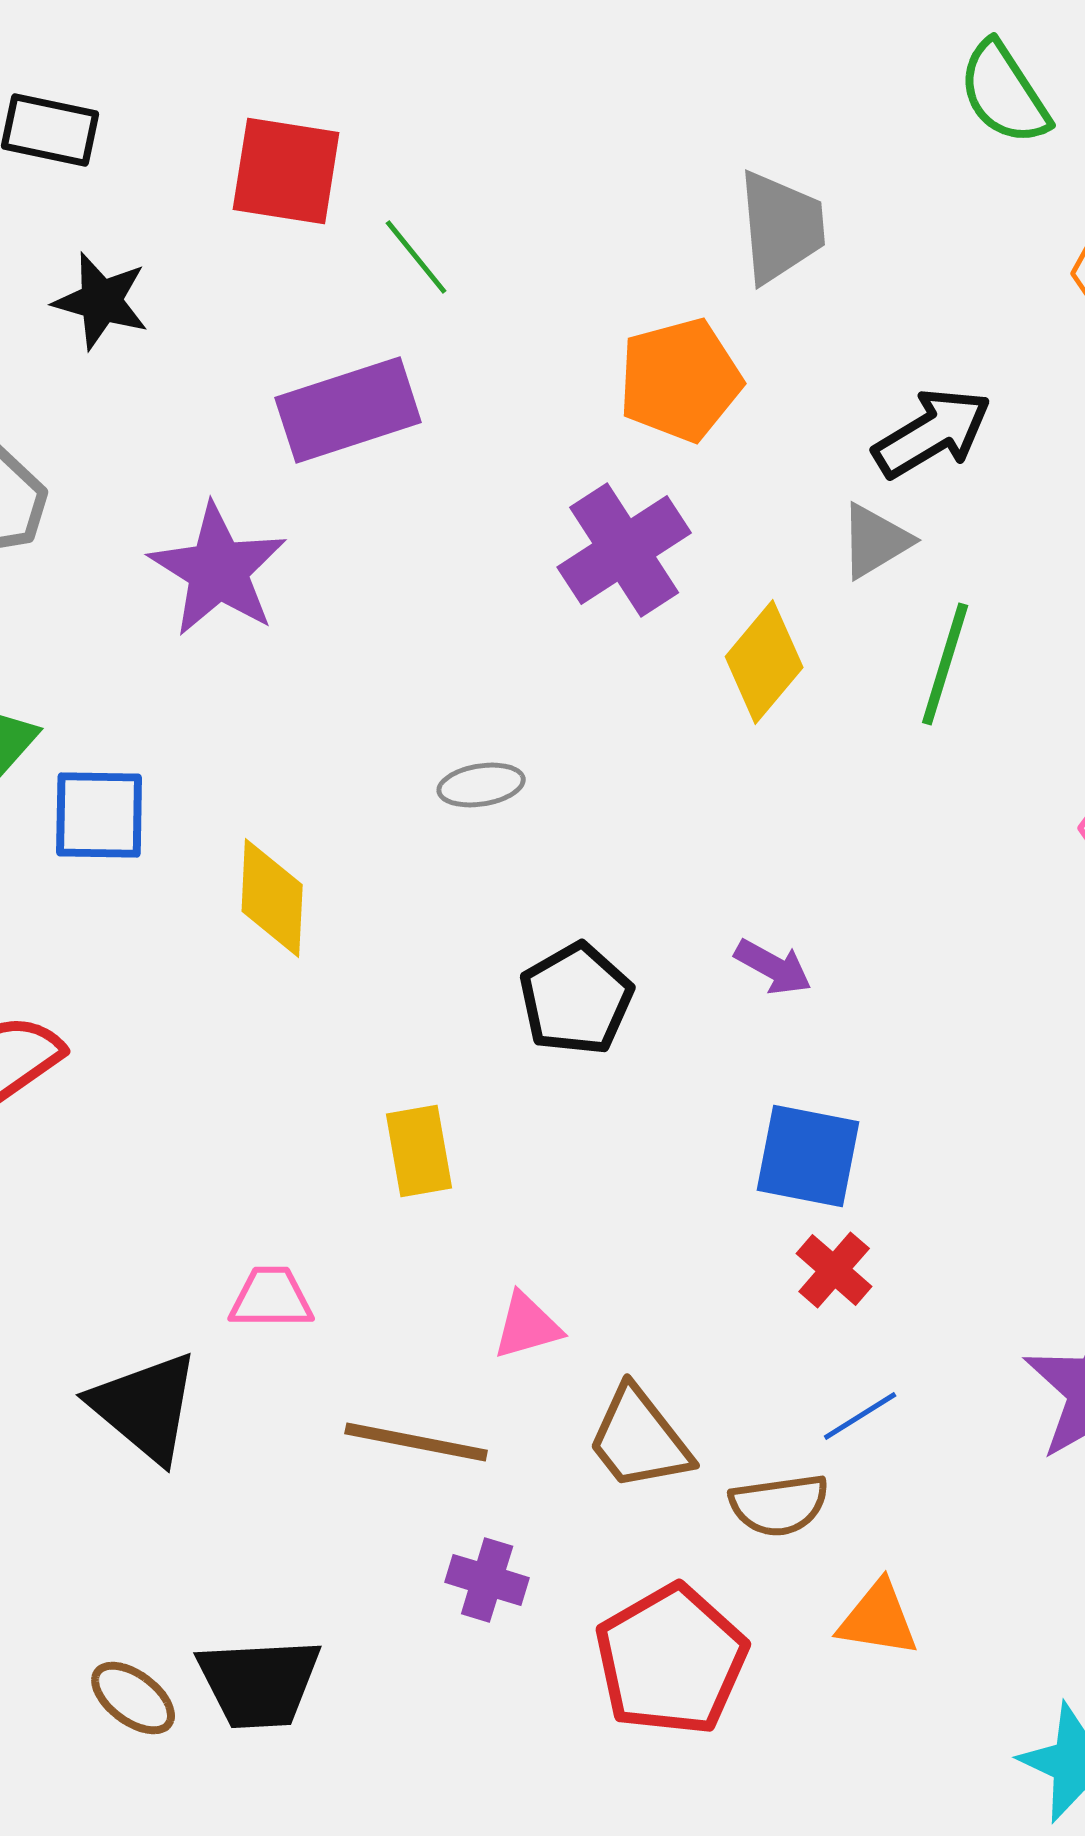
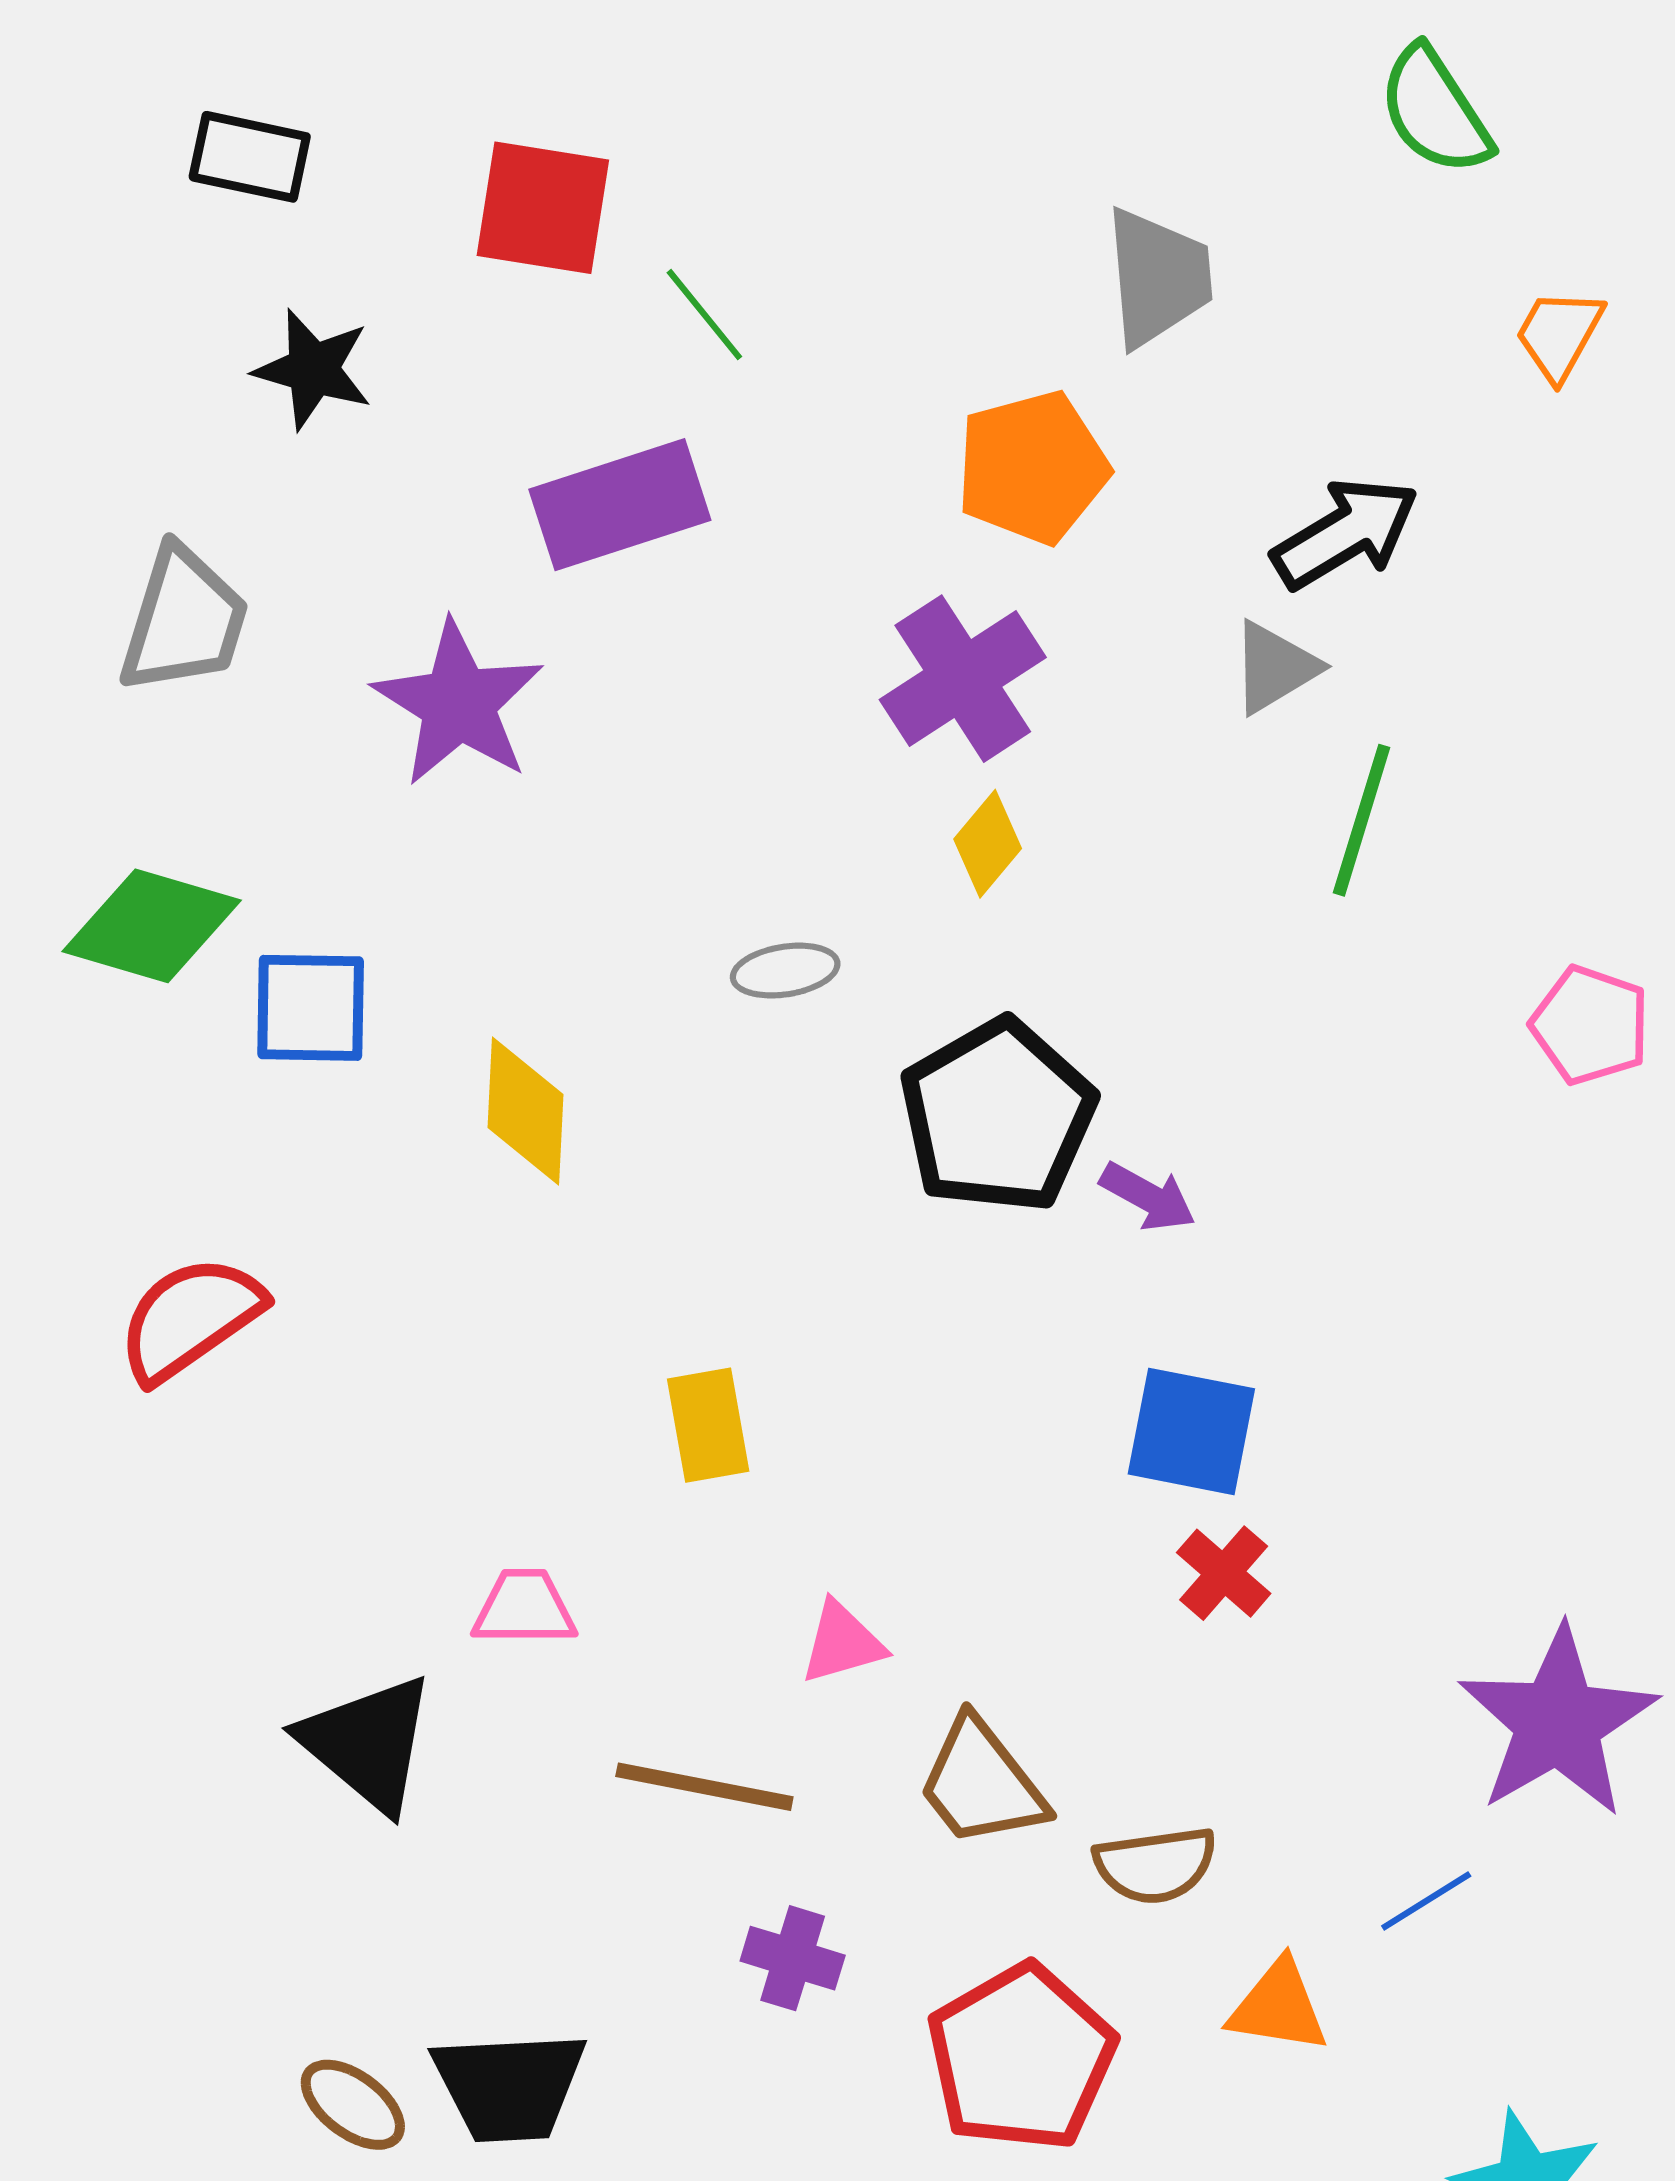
yellow diamond: (764, 662) -> (988, 844), moved, size x0.7
black pentagon: (576, 999) -> (998, 1116), moved, size x1.4
blue line: (860, 1416) -> (1426, 1901), moved

